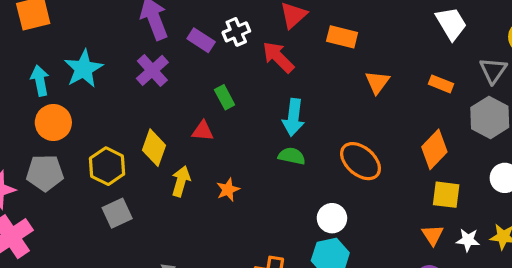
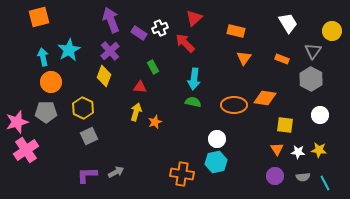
orange rectangle: (342, 37) -> (236, 31), moved
yellow diamond: (154, 148) -> (104, 76), moved
orange diamond: (434, 149) -> (265, 98), moved, turned 55
orange ellipse: (361, 161) -> (234, 105), turned -40
yellow arrow: (181, 181) -> (136, 112), moved

